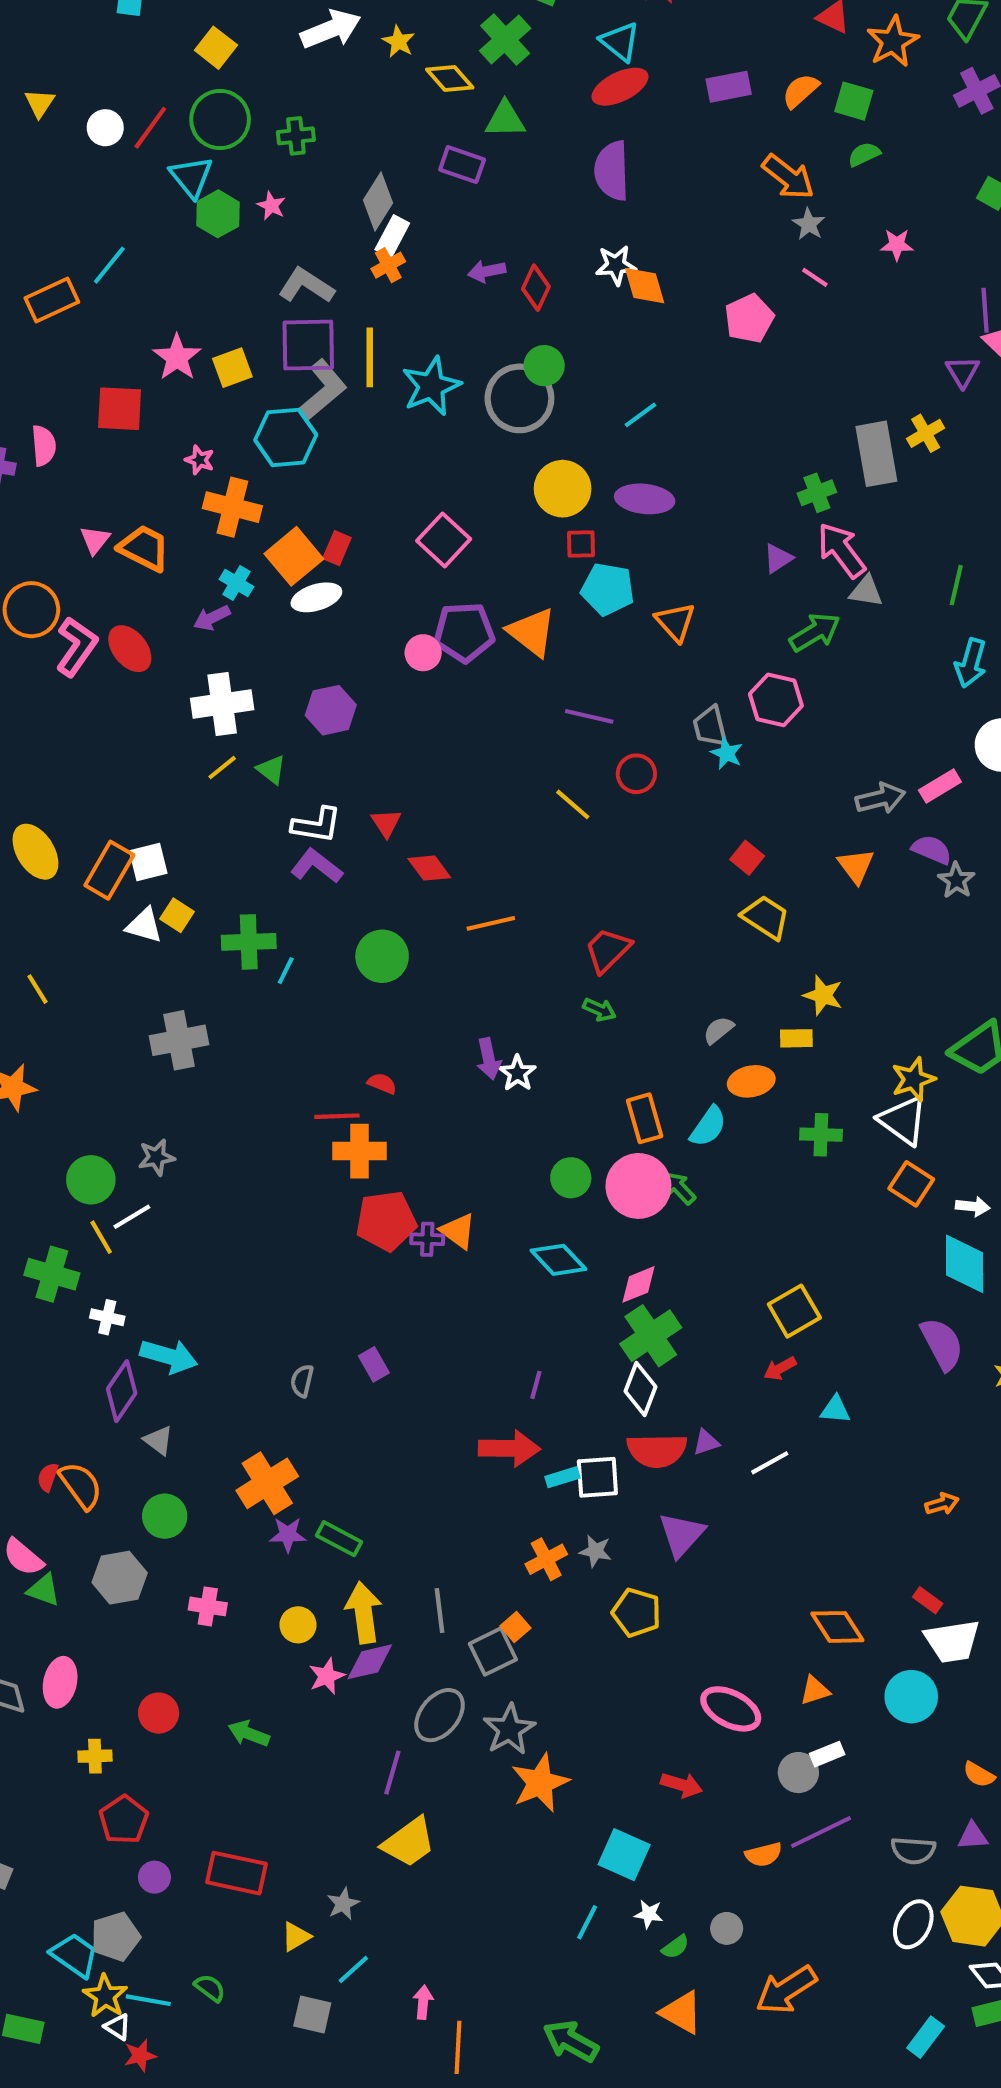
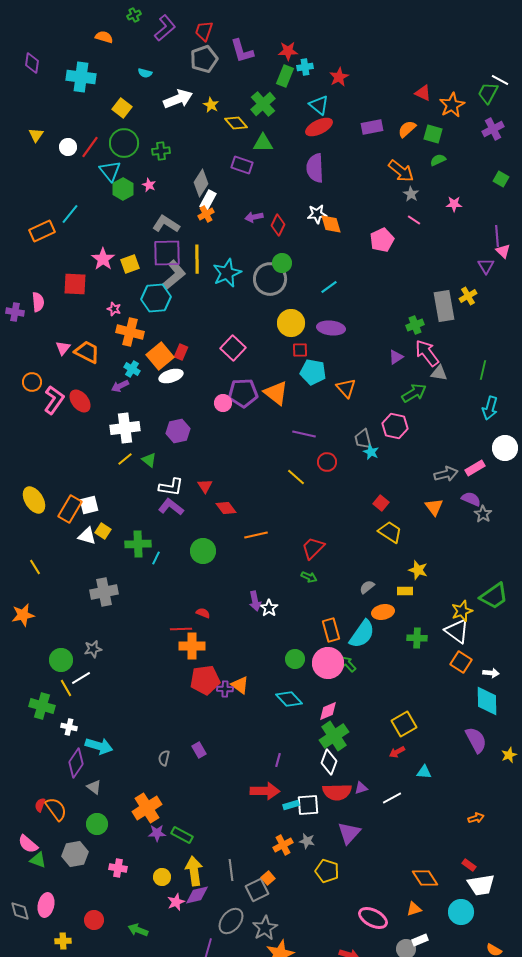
orange circle: (31, 610) -> (32, 382), size x0.7
cyan semicircle: (708, 1126) -> (362, 634), size x1.4

